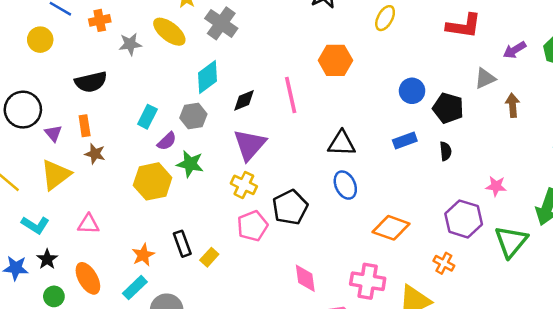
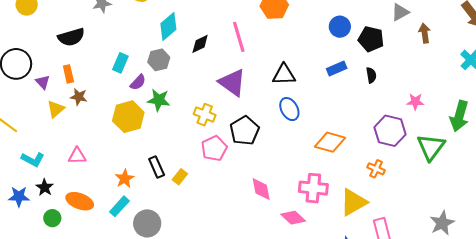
purple triangle: (250, 145) -> (232, 83), moved, turned -32
yellow triangle: (56, 175) -> (56, 109), moved, size x0.7
orange ellipse: (88, 278) -> (80, 201), turned -36

